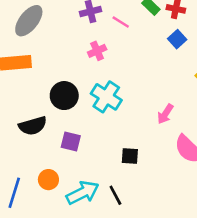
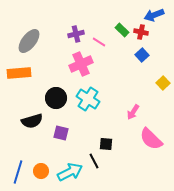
pink cross: (97, 51) -> (81, 64), size x1.6
orange circle: (48, 180) -> (41, 171), moved
black line: (115, 195) -> (94, 161), moved

